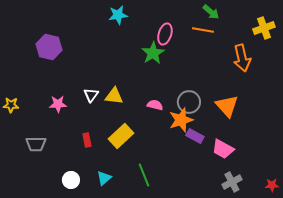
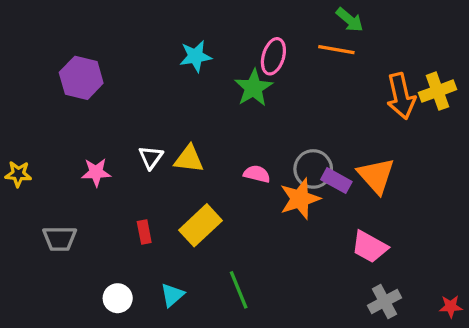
cyan star: (118, 15) -> (196, 56), moved
yellow cross: (264, 28) -> (437, 91), moved
purple rectangle: (195, 136) -> (336, 181), moved

